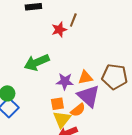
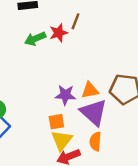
green arrow: (37, 62) -> (35, 39), moved, size x0.7
orange semicircle: (78, 110) -> (95, 141), moved, turned 133

